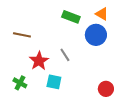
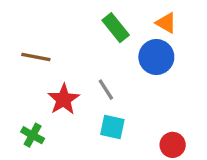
green rectangle: (71, 17) -> (116, 28), turned 30
cyan square: (54, 82) -> (112, 127), moved

